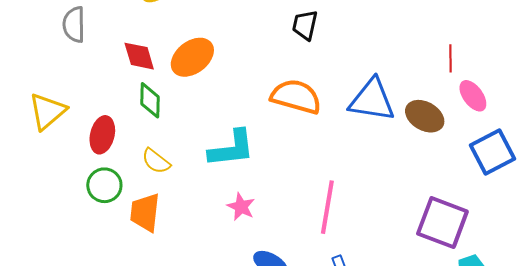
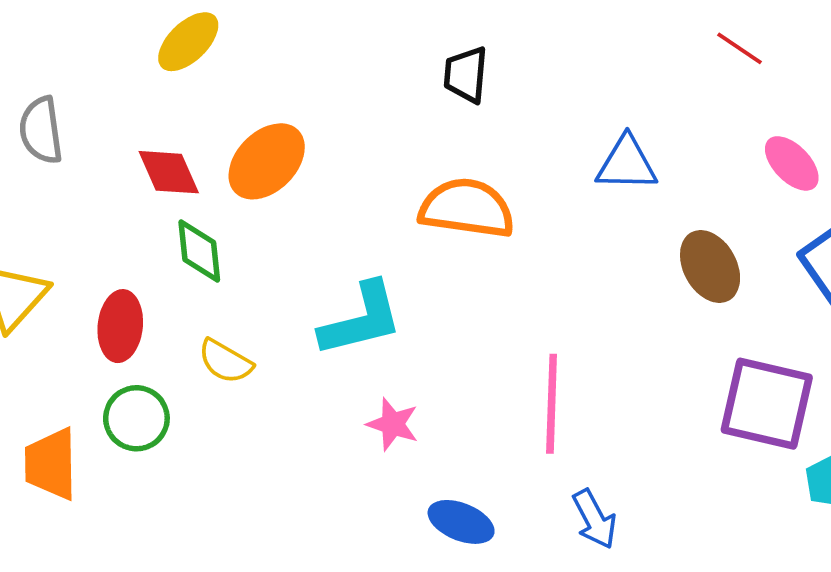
red line: (450, 58) -> (740, 48), moved, turned -48
blue triangle: (372, 100) -> (627, 164), moved, size x0.7
brown ellipse: (425, 116) -> (710, 266), moved, turned 39
orange trapezoid: (145, 212) -> (51, 464), moved

